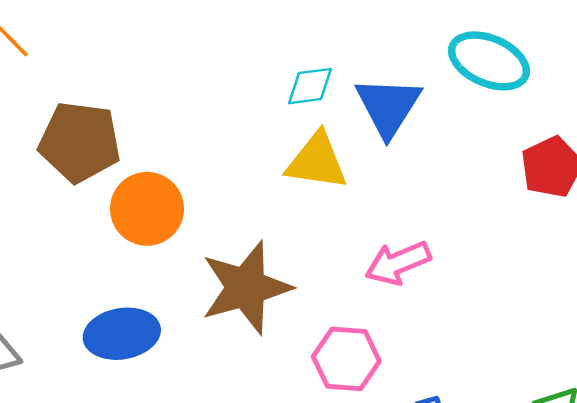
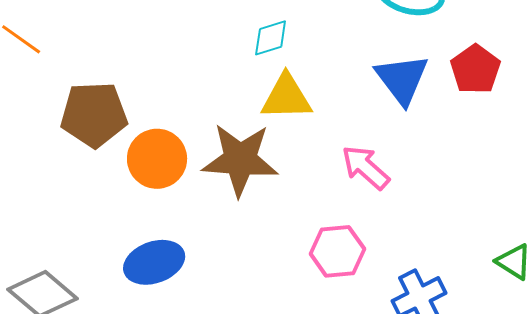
blue triangle: (388, 106) -> (402, 79), moved
pink arrow: (398, 263) -> (366, 167), turned 74
brown star: (246, 288) -> (240, 160), moved, turned 30

